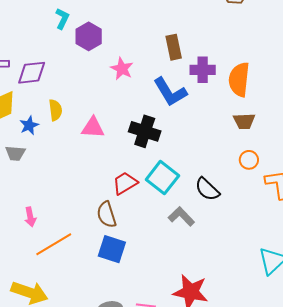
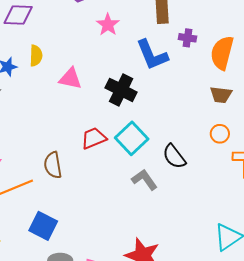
purple cross: (203, 70) -> (187, 38), size x0.7
brown semicircle: (107, 215) -> (53, 165), moved
blue square: (112, 249) -> (43, 226), moved

